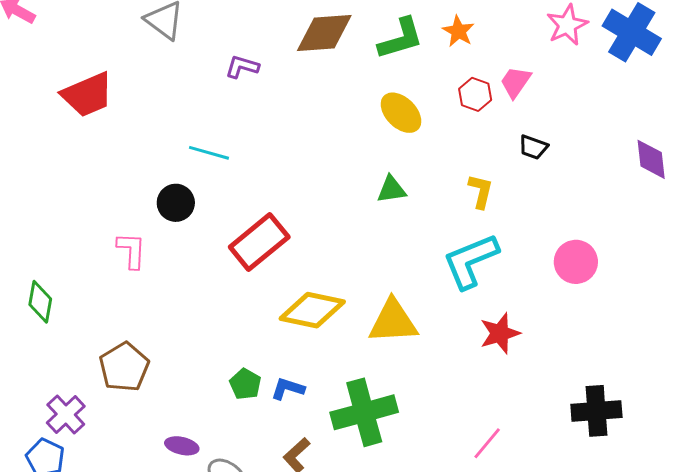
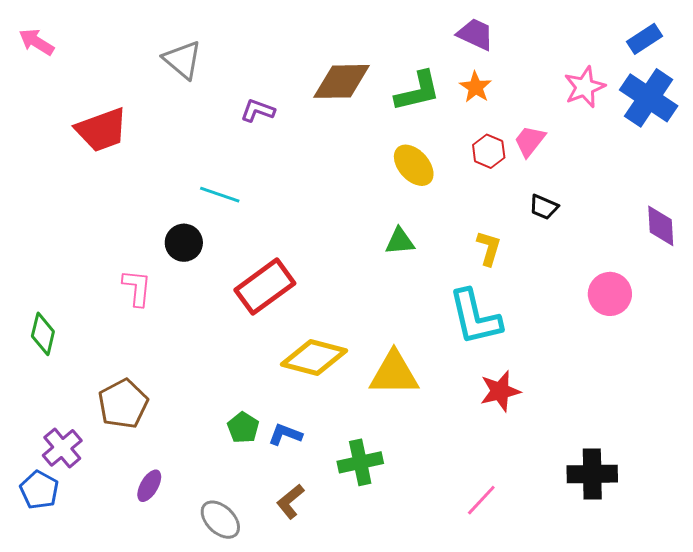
cyan L-shape: (471, 261) -> (475, 317), turned -84
pink circle: (576, 262) -> (610, 294), moved
green cross: (364, 412) -> (360, 462), size x0.7
purple ellipse: (182, 446) -> (149, 486), moved, turned -76

